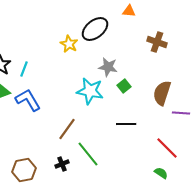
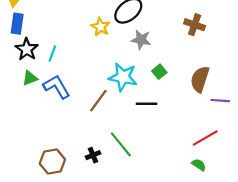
gray star: (108, 67) -> (141, 40), moved
black line: (126, 124) -> (146, 104), moved
brown line: (67, 129) -> (98, 101), moved
red line: (167, 148) -> (205, 138), turned -75

